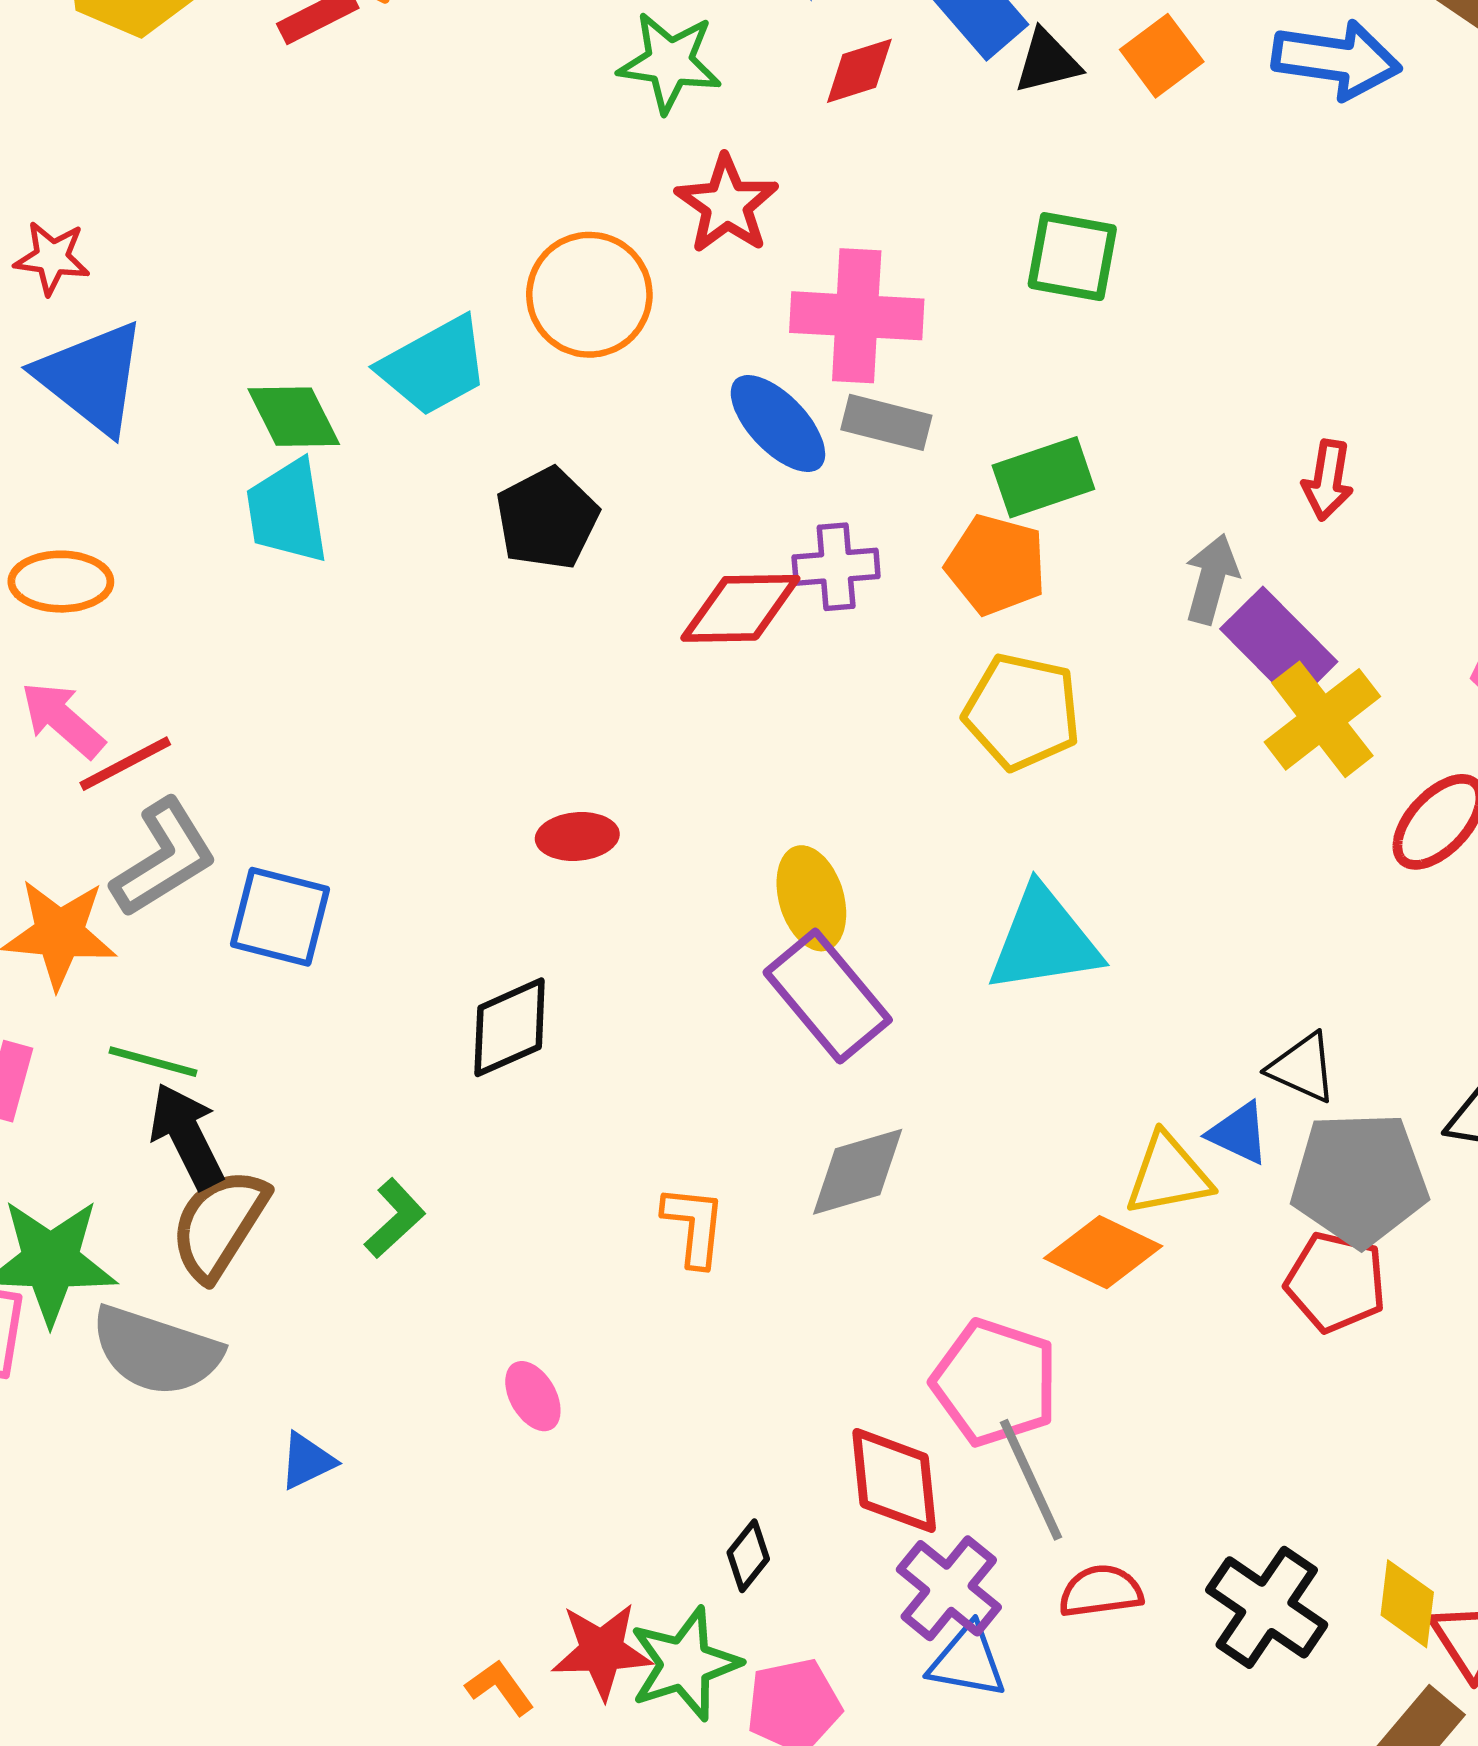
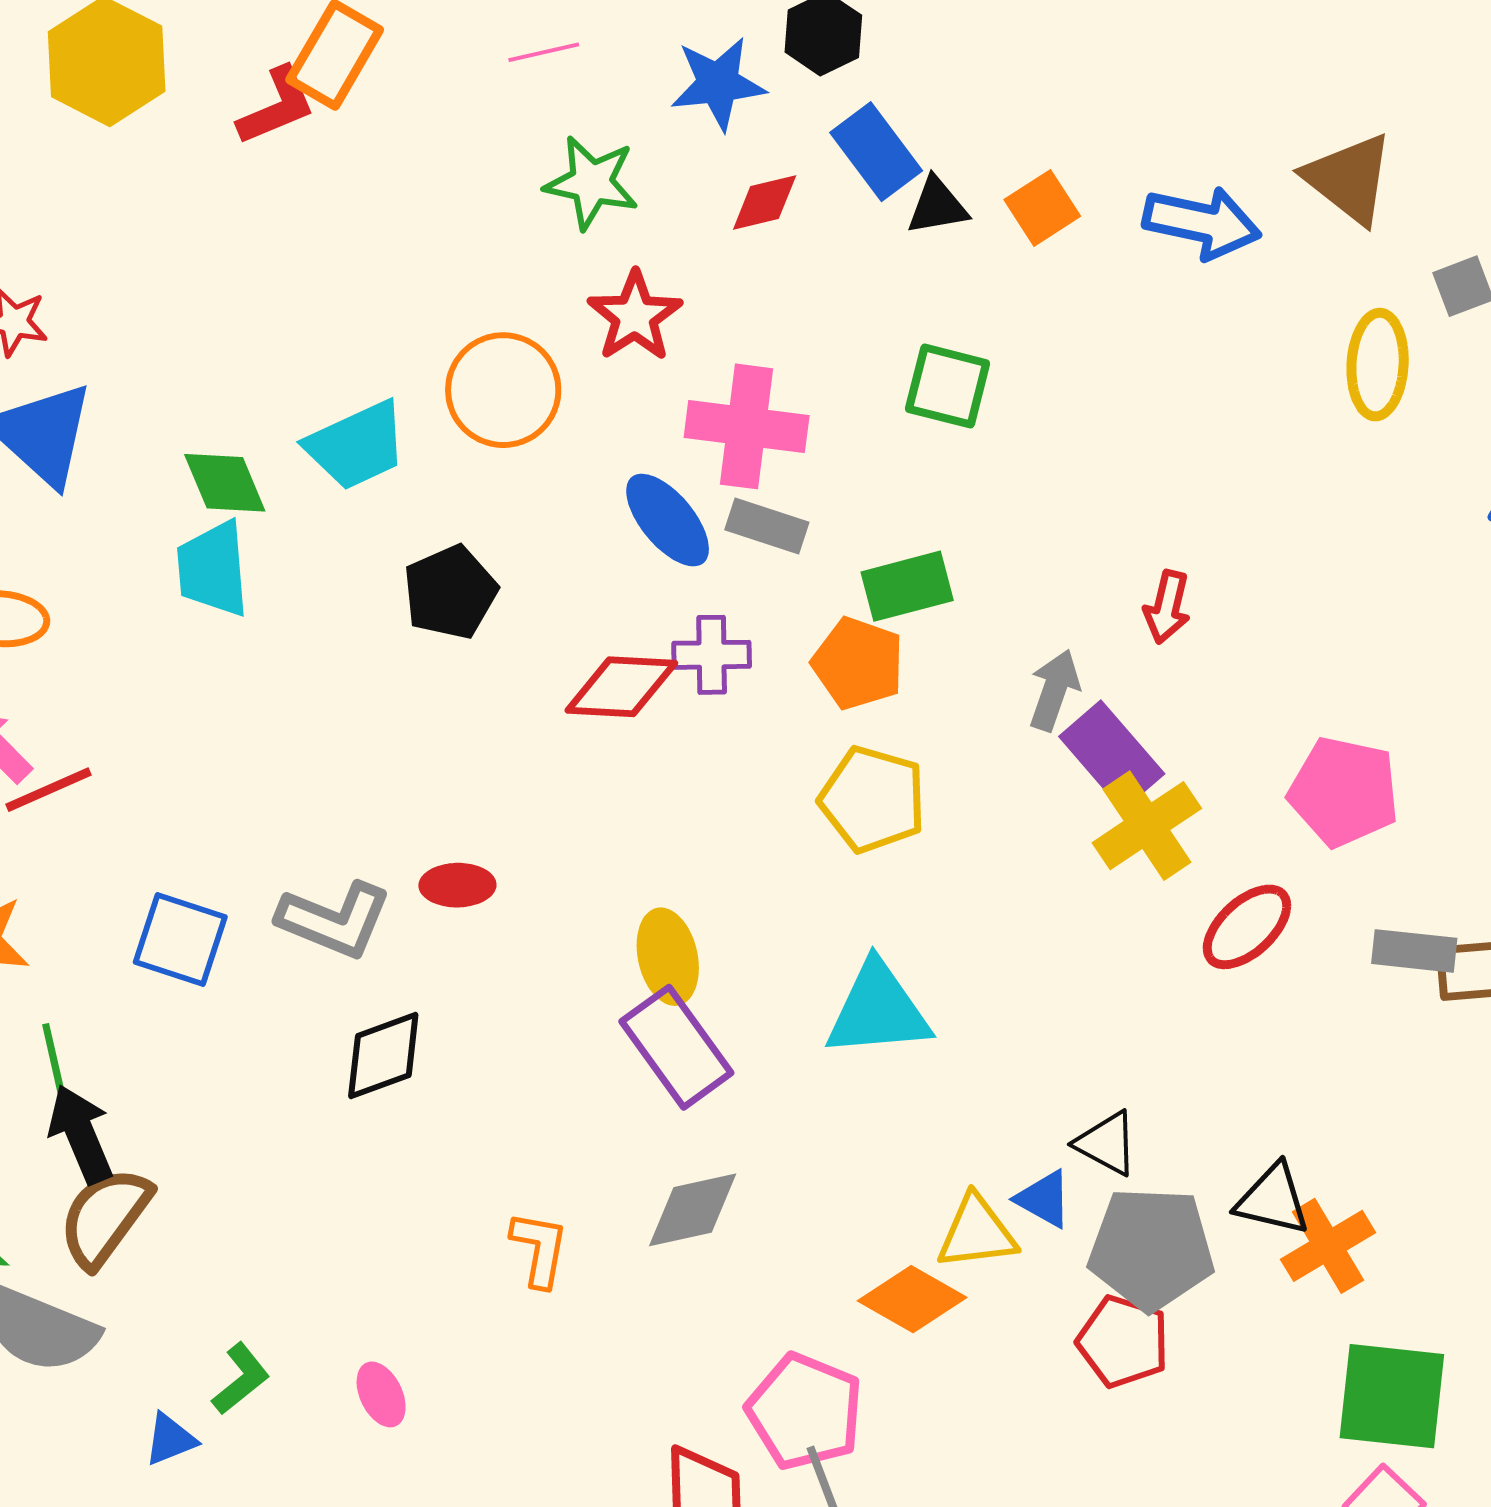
gray L-shape: (164, 858) -> (334, 920), moved, turned 50
green line: (153, 1062) -> (55, 1064), turned 58
green L-shape: (395, 1218) -> (241, 1379), moved

